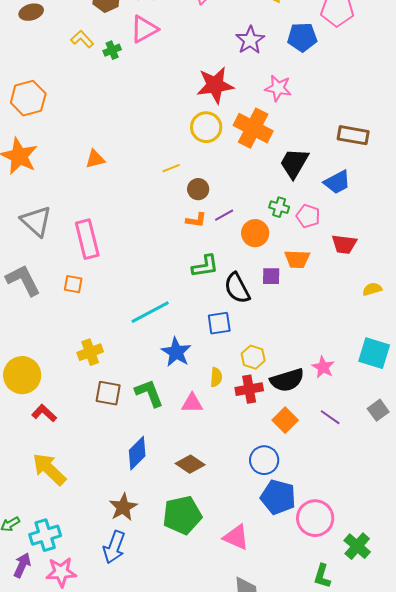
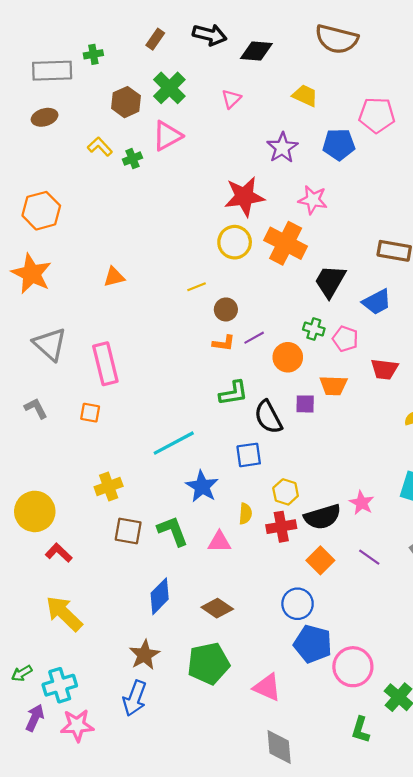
gray L-shape: (23, 280) -> (36, 408), size x0.6

